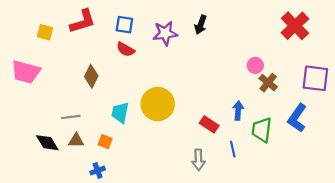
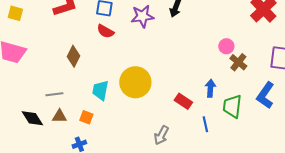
yellow square: (45, 32) -> (15, 13), moved
gray arrow: (198, 160) -> (161, 135), moved, turned 30

